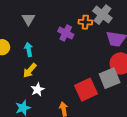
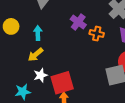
orange cross: (85, 22) -> (97, 34), moved
red square: (86, 90) -> (62, 83), moved

